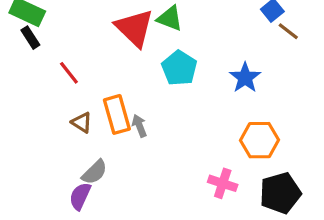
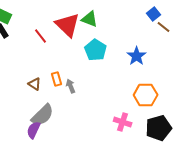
red line: (69, 73) -> (41, 36), moved
orange rectangle: (117, 114) -> (57, 79), size x0.6
gray semicircle: (95, 172) -> (43, 115), size x1.4

